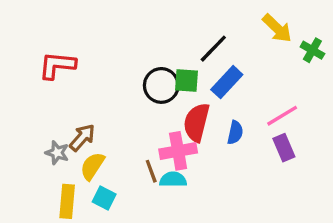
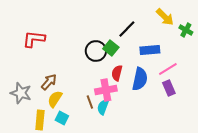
green square: (186, 80) -> (111, 48), turned 35
blue rectangle: (227, 82) -> (150, 50), moved, turned 42
red semicircle: (197, 122) -> (117, 73), size x0.7
blue semicircle: (235, 132) -> (140, 79), size x1.6
gray star: (57, 153) -> (21, 93), moved, size x1.5
cyan semicircle: (173, 180) -> (103, 107), turned -70

